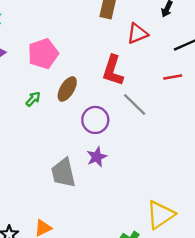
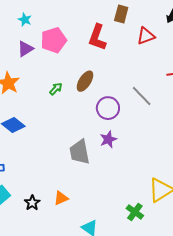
pink pentagon: (43, 54) -> (54, 40), moved
red L-shape: (113, 71) -> (97, 37), moved

